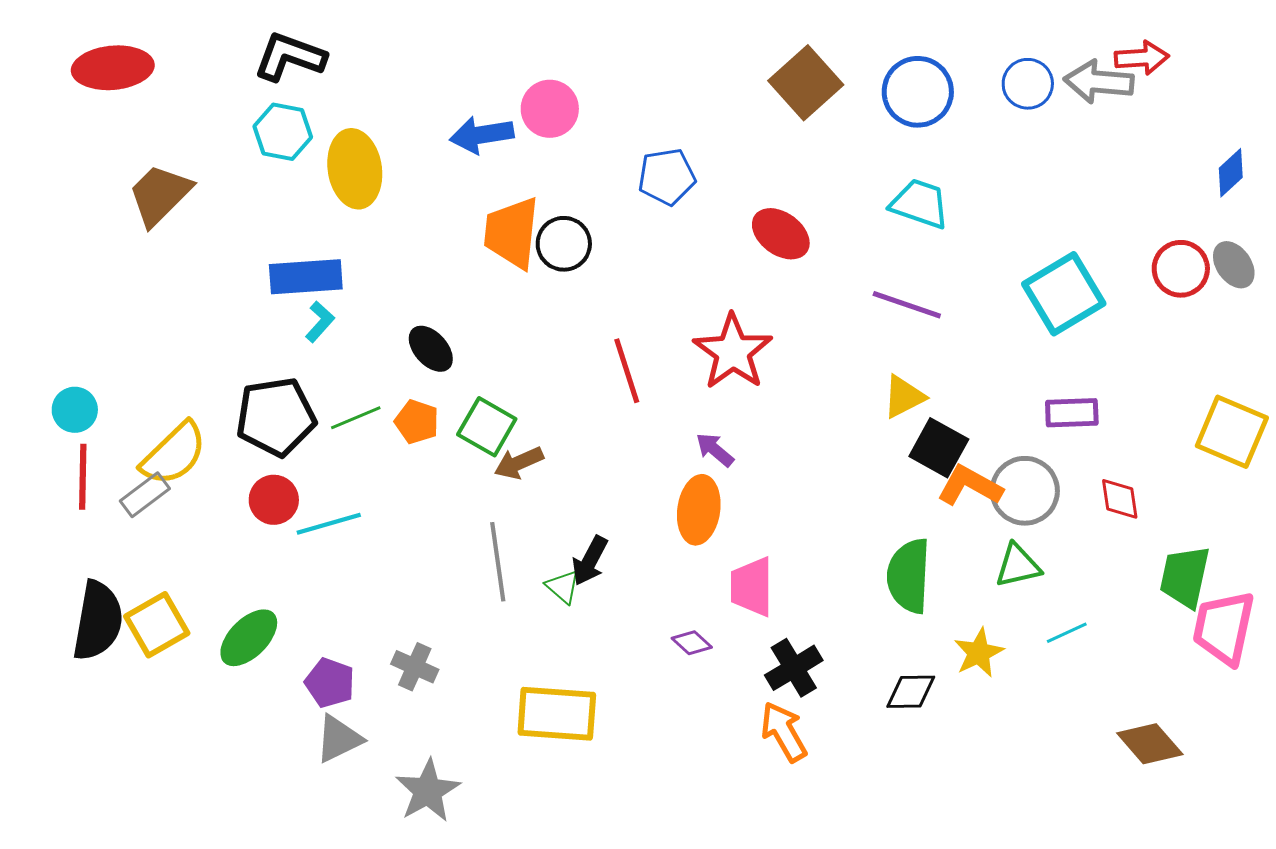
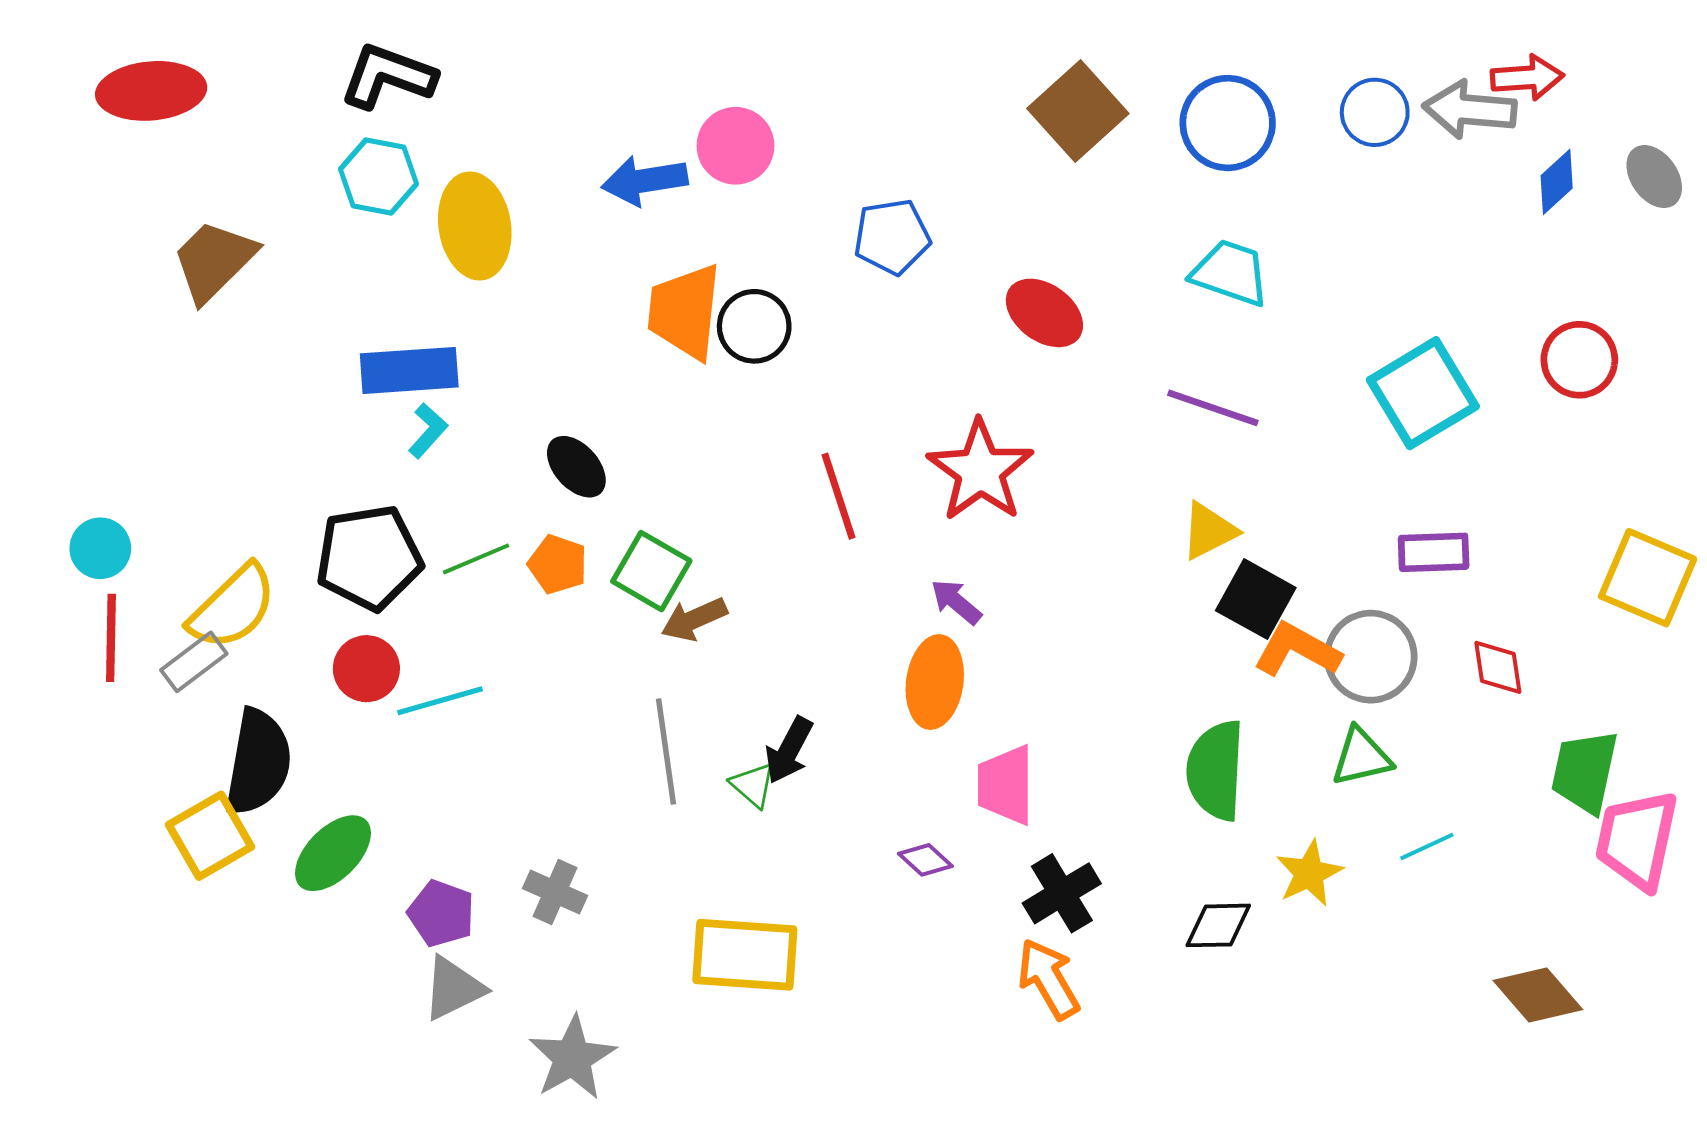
blue diamond: (1231, 173) -> (1557, 182), moved
gray ellipse: (1234, 265) -> (1654, 177), moved
black semicircle: (98, 621) -> (258, 762), moved

